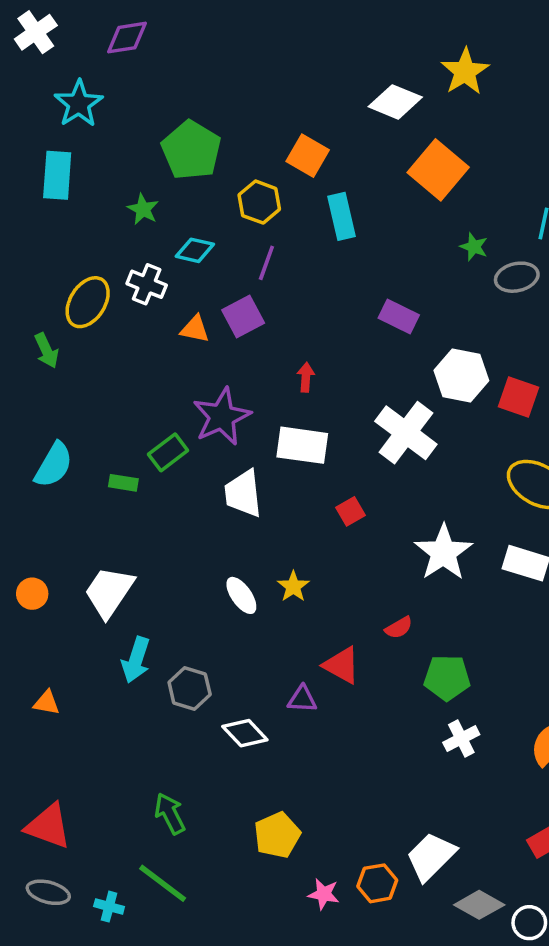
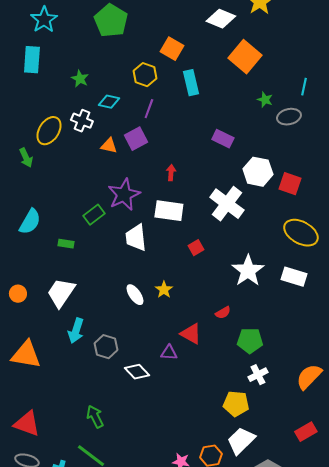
green pentagon: (191, 150) -> (111, 21), moved
green rectangle: (123, 483) -> (66, 244), moved
orange triangle: (46, 703) -> (26, 355), size x2.0
yellow pentagon: (277, 835) -> (236, 404), moved, turned 30

